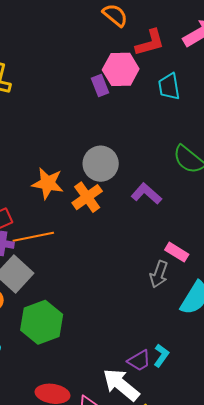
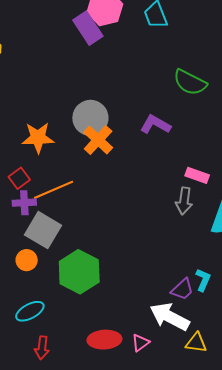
purple rectangle: (100, 86) -> (88, 28), size x1.5
gray circle: (101, 164) -> (90, 118), moved
orange star: (48, 183) -> (38, 138), moved

